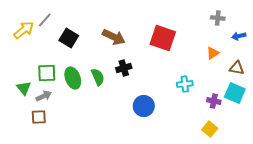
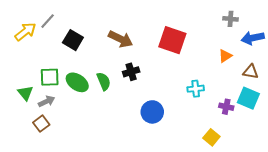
blue arrow: (239, 36) -> (253, 38), size x1.5
green ellipse: (73, 78) -> (77, 82), turned -35
brown square: (39, 117) -> (41, 124), turned -35
yellow square: (210, 129) -> (211, 137), moved

